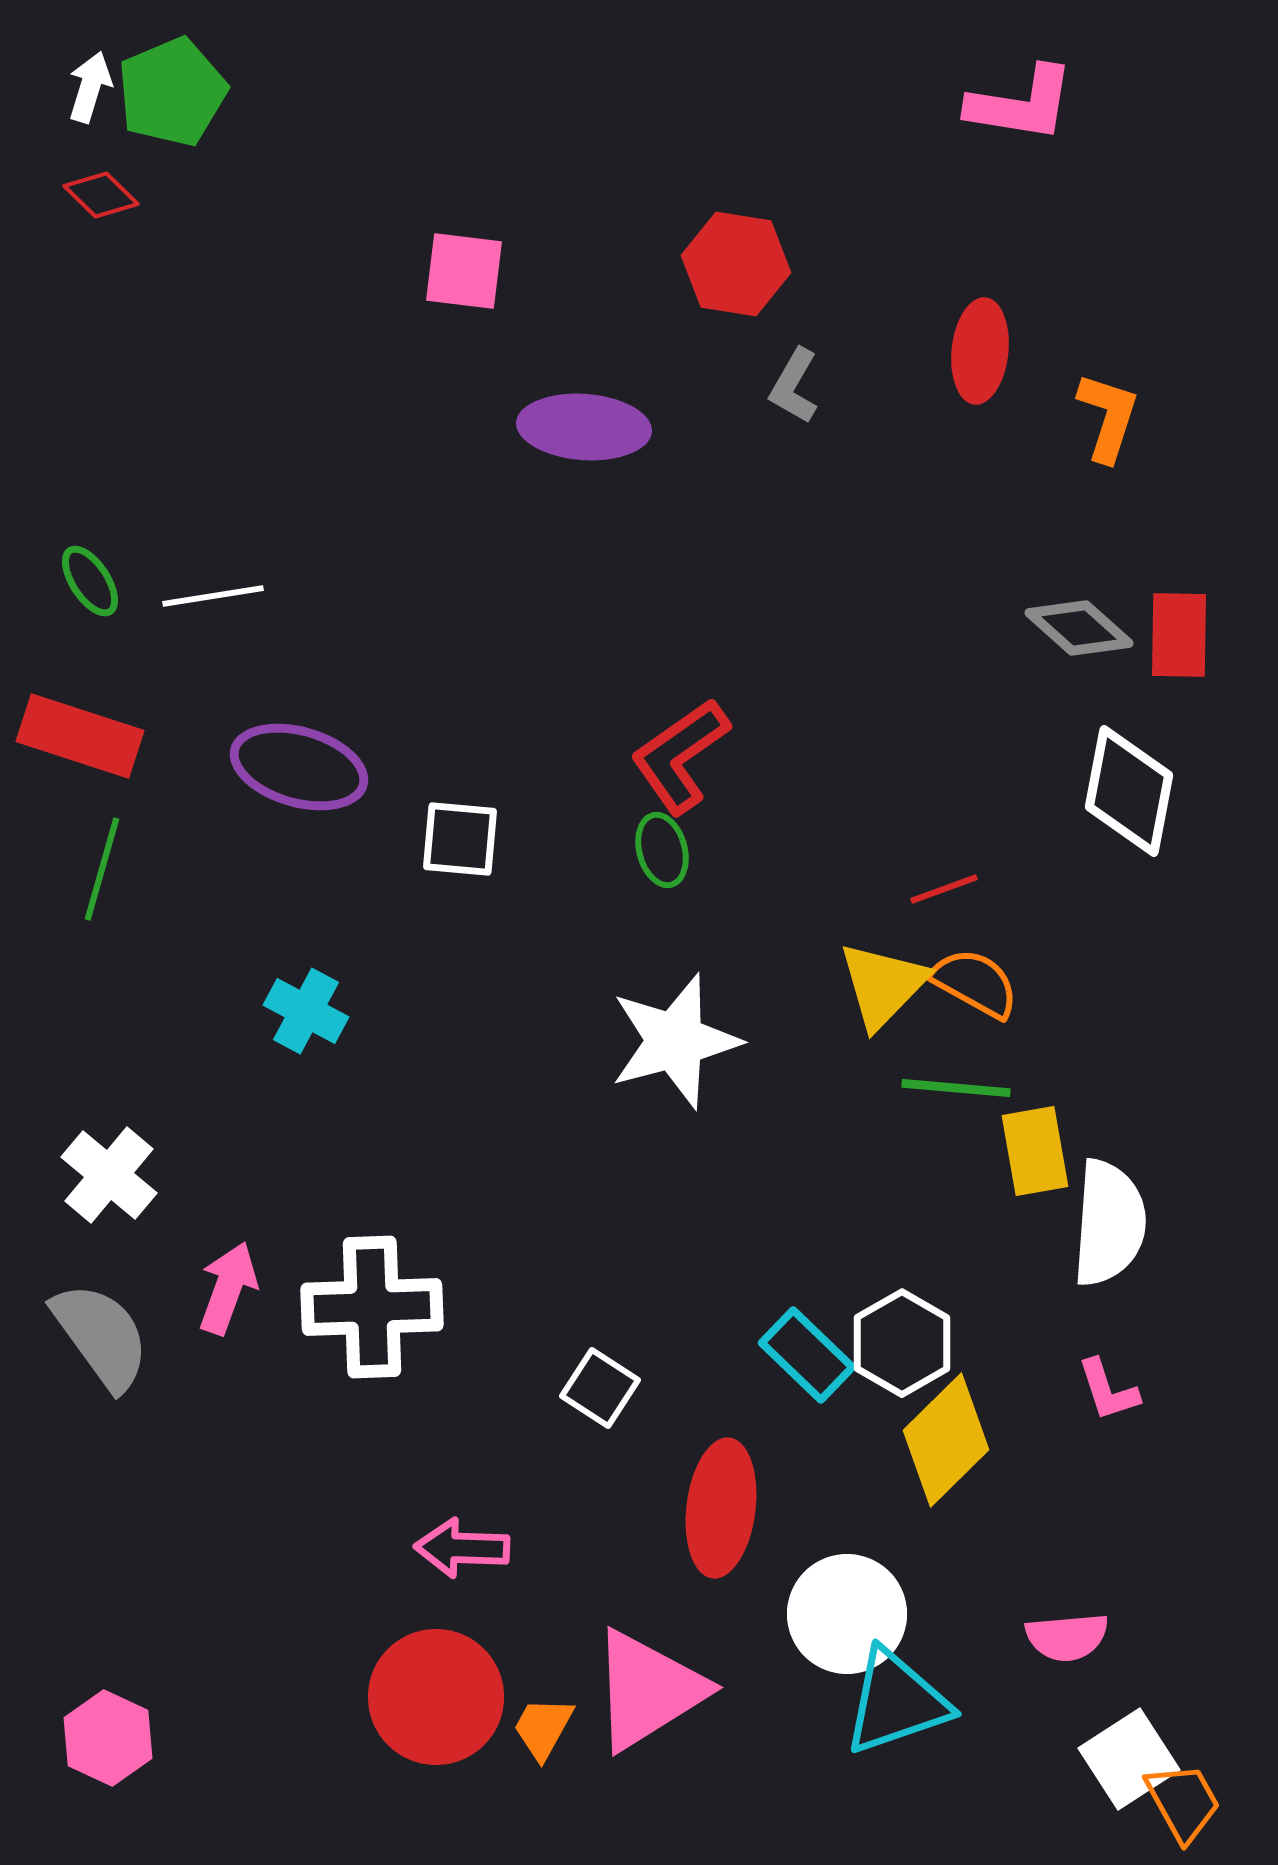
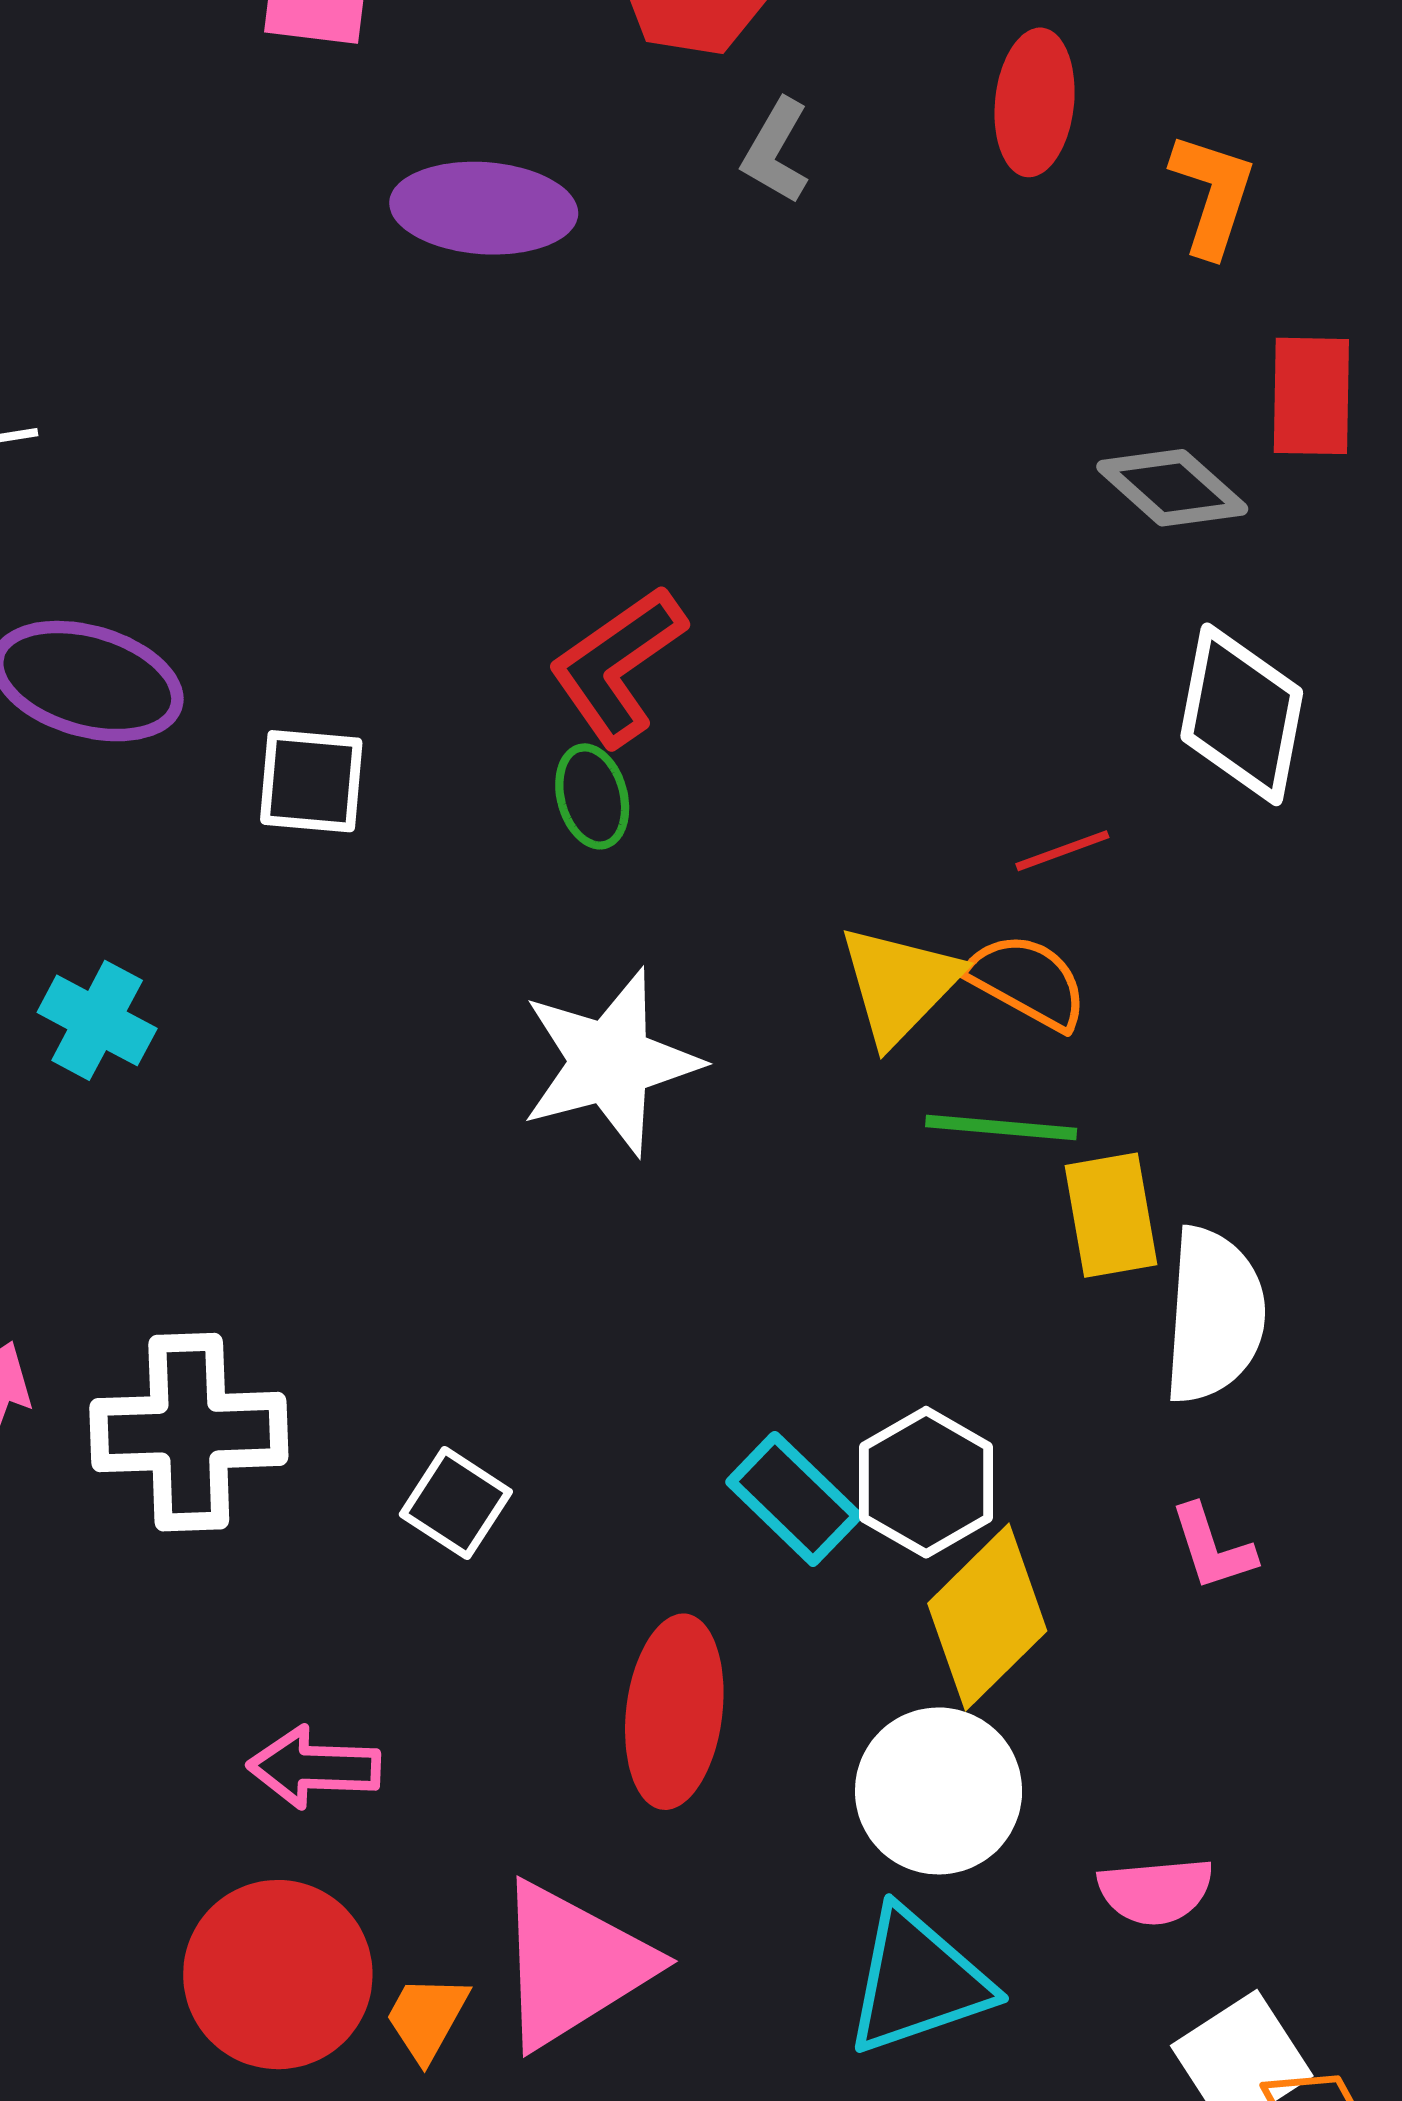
red rectangle: (1179, 635) -> (1311, 396), moved
red line: (944, 889) -> (1062, 851), moved
white square: (600, 1388) -> (456, 1503), moved
white circle: (847, 1614) -> (939, 1791), moved

